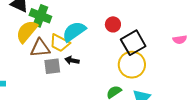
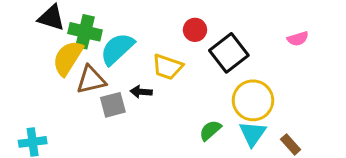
cyan semicircle: (74, 31) -> (117, 49), moved
yellow trapezoid: (60, 43) -> (168, 67), moved
yellow circle: (132, 65) -> (253, 100), moved

